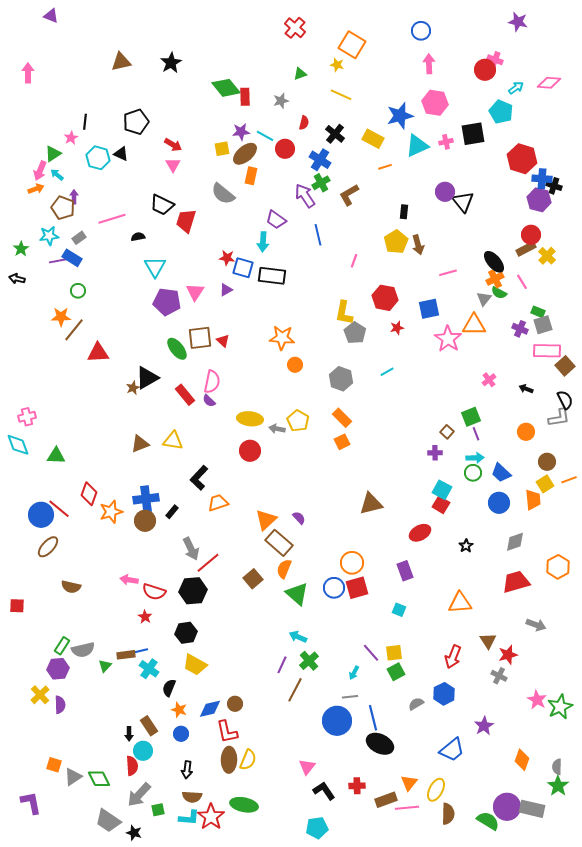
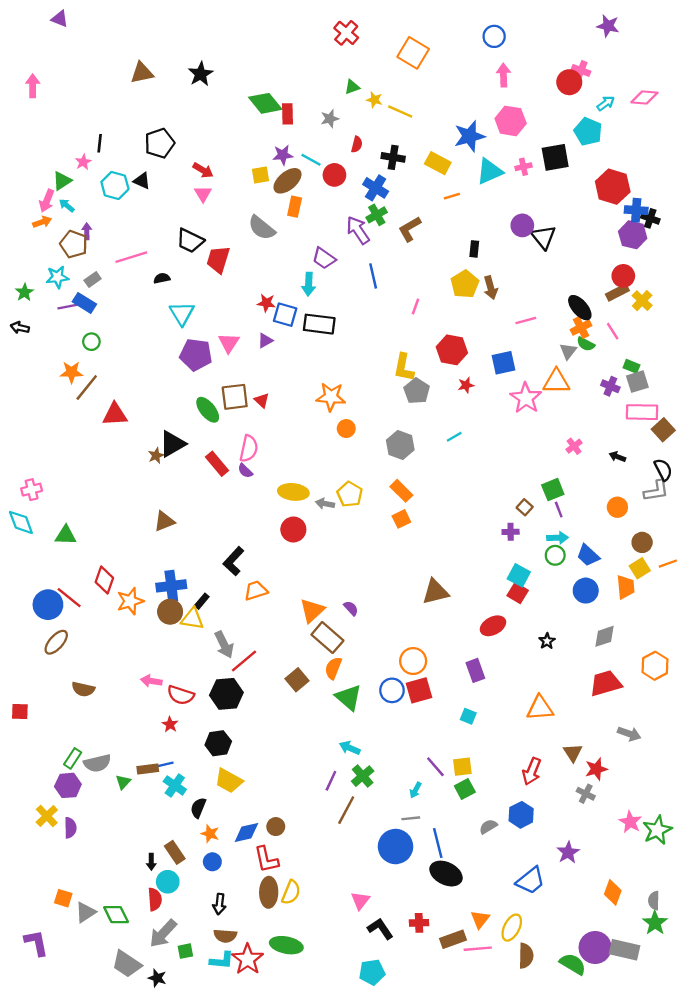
yellow star: (337, 65) -> (374, 100), moved
black cross: (335, 134) -> (393, 157), turned -30
yellow triangle: (173, 441) -> (192, 619), moved

